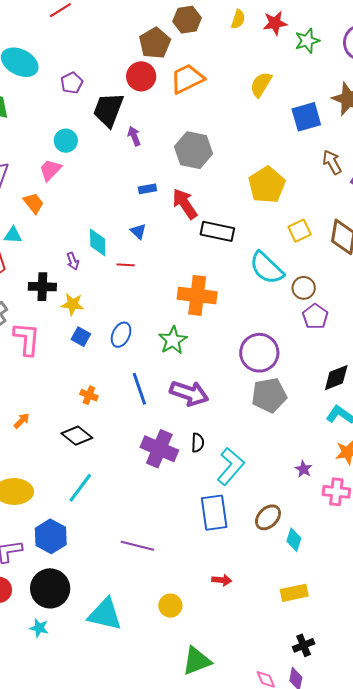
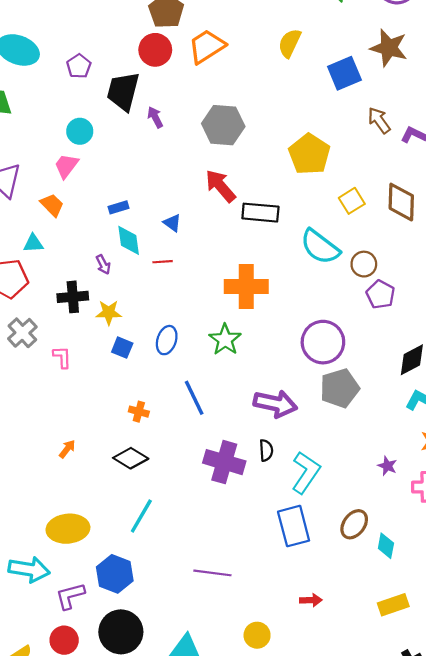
blue rectangle: (147, 189) -> (119, 207), moved
pink L-shape: (27, 339) -> (62, 357), size x0.6
purple arrow: (189, 393) -> (275, 404), moved

